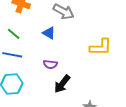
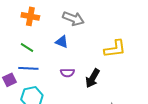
black arrow: (62, 84) -> (93, 78), moved

